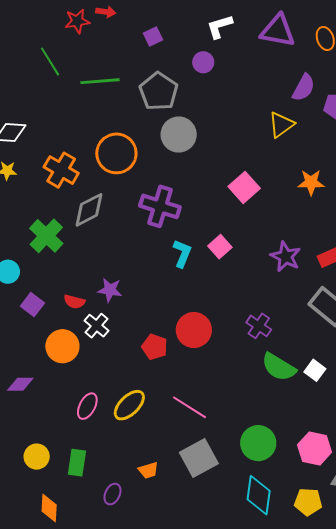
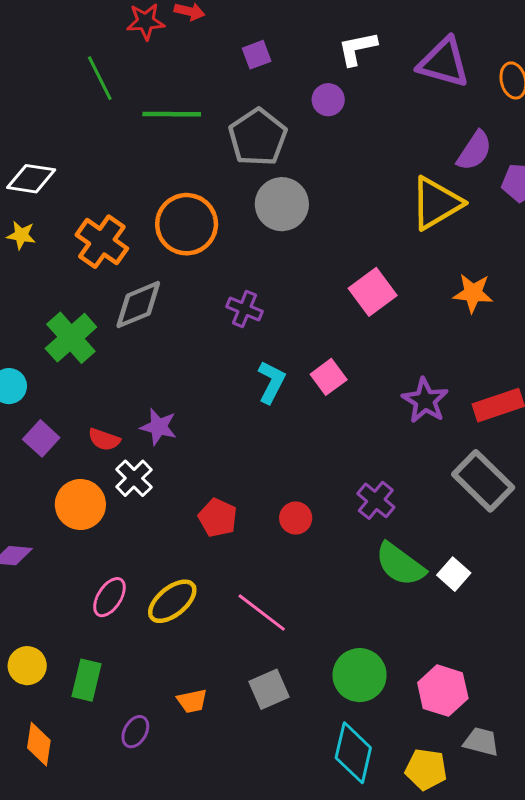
yellow triangle: (281, 125) -> (436, 203), size x1.4
purple cross: (160, 206) -> (244, 309), size x0.6
red circle: (194, 330) -> (296, 518), moved, size x0.6
gray square: (199, 458) -> (269, 689), size x0.7

